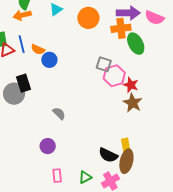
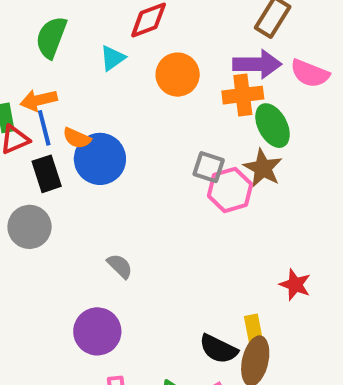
orange arrow: (22, 15) -> (39, 100), moved
blue circle: (49, 60) -> (100, 159), size x1.6
black rectangle: (24, 83) -> (47, 174), moved
red star: (131, 85) -> (295, 285), moved
brown star: (133, 103) -> (263, 168), moved
purple circle: (48, 146) -> (97, 331), size x1.5

